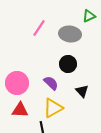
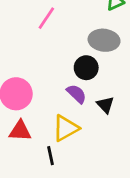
gray ellipse: (70, 34) -> (104, 40), moved
purple semicircle: (51, 83) -> (77, 94), moved

